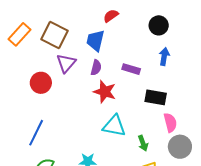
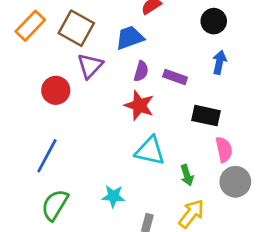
blue trapezoid: (95, 41) -> (130, 38), turned 55
purple semicircle: (96, 68) -> (141, 71), moved

